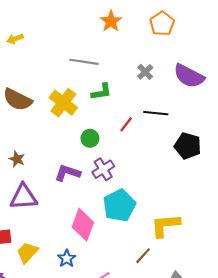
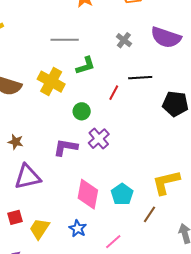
cyan pentagon: (119, 205) -> (122, 194), moved, size x0.7

